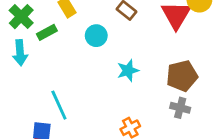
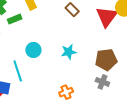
cyan circle: (96, 36) -> (33, 50), moved

